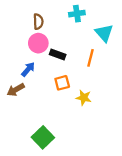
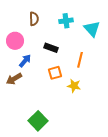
cyan cross: (77, 14) -> (66, 21), moved
pink circle: (38, 43) -> (15, 41), moved
orange line: (91, 58) -> (80, 60), moved

